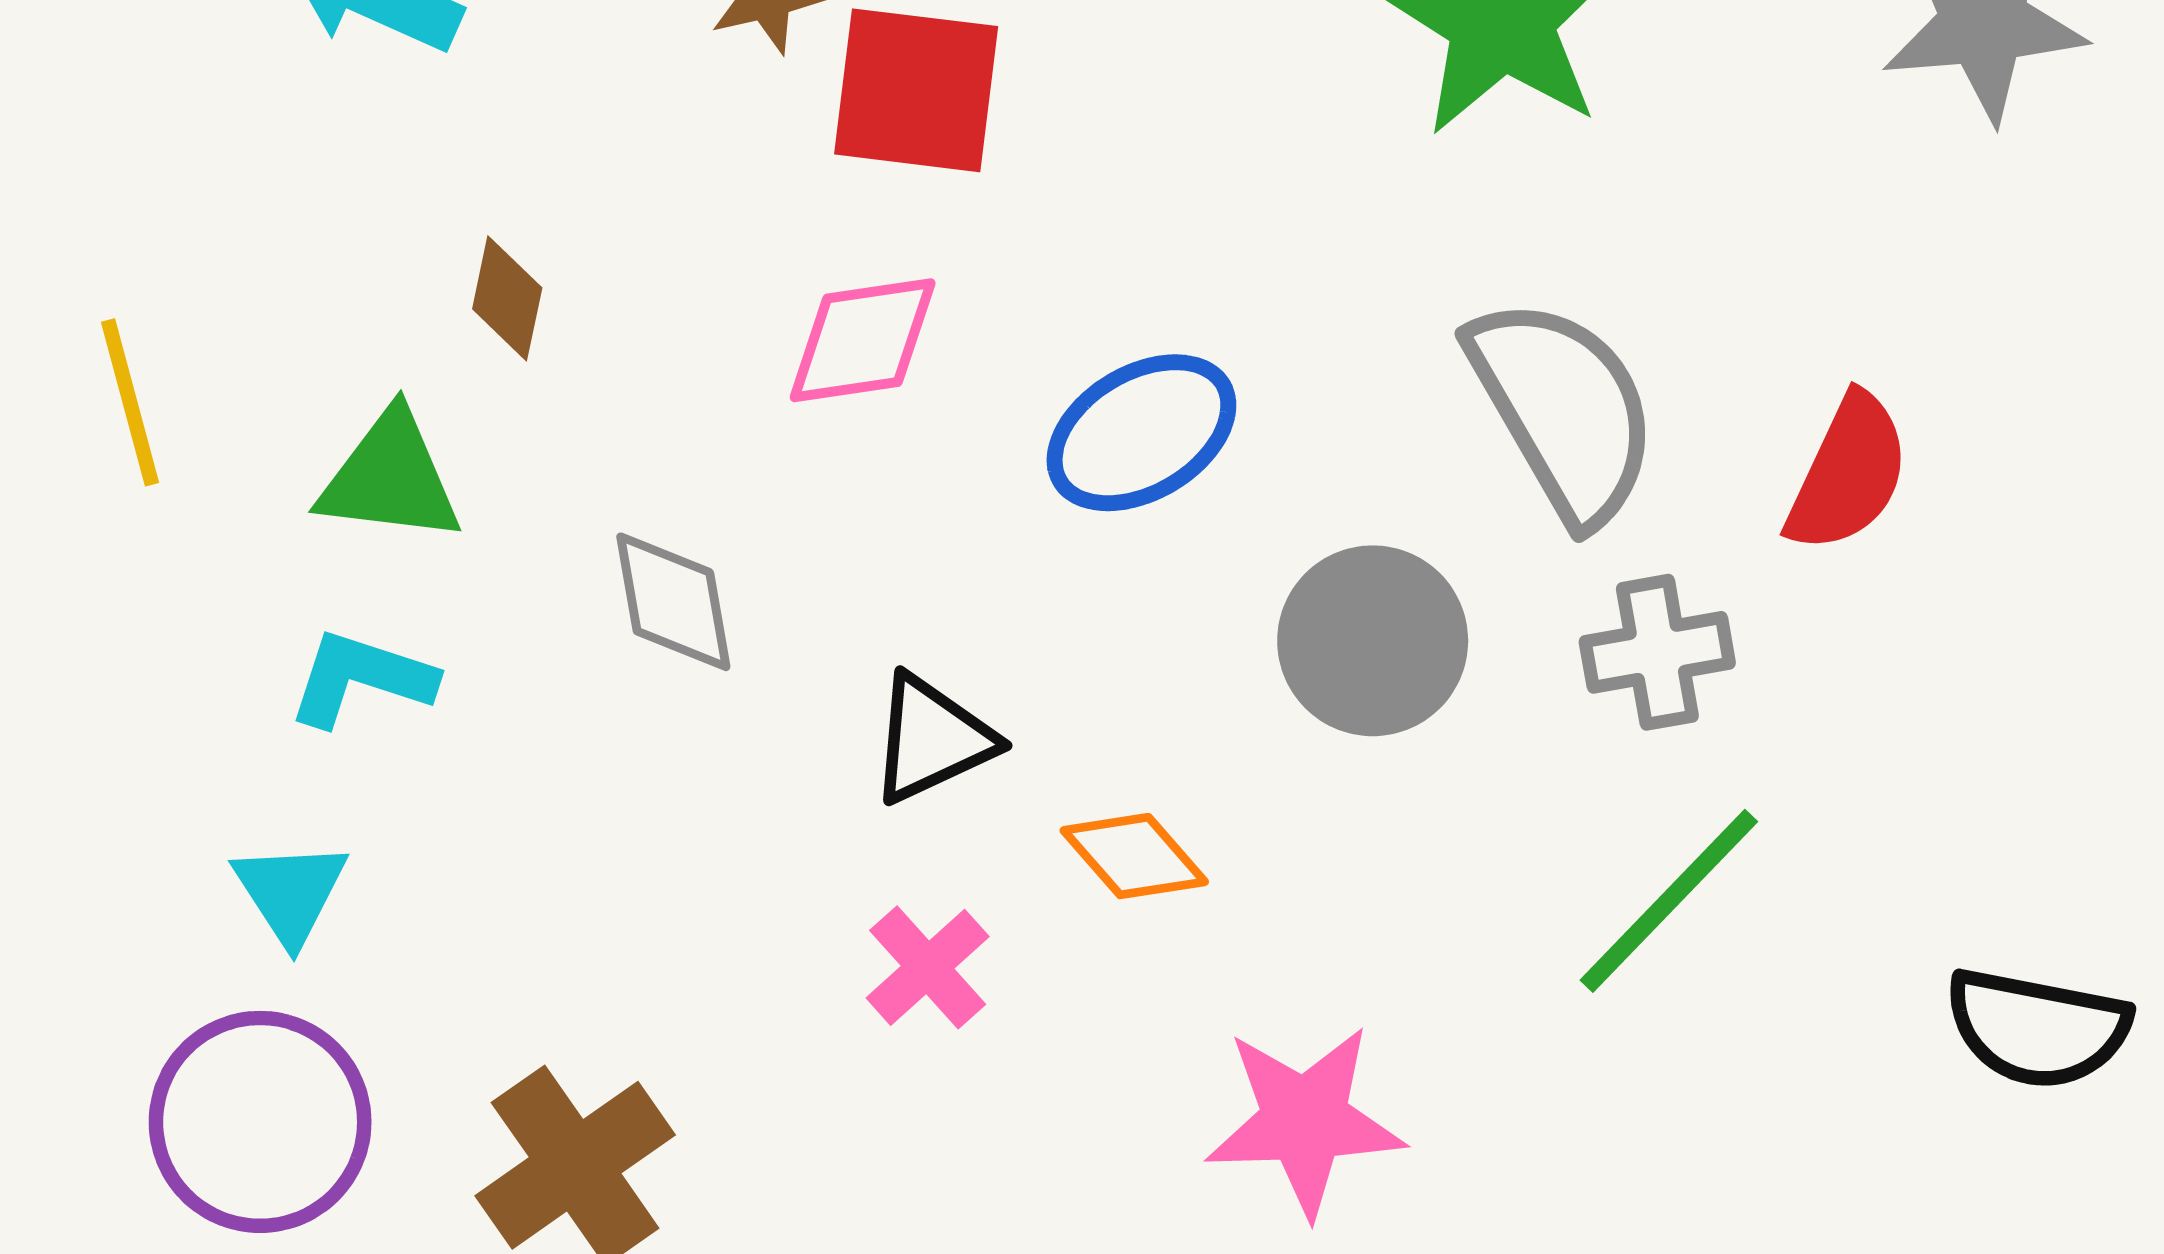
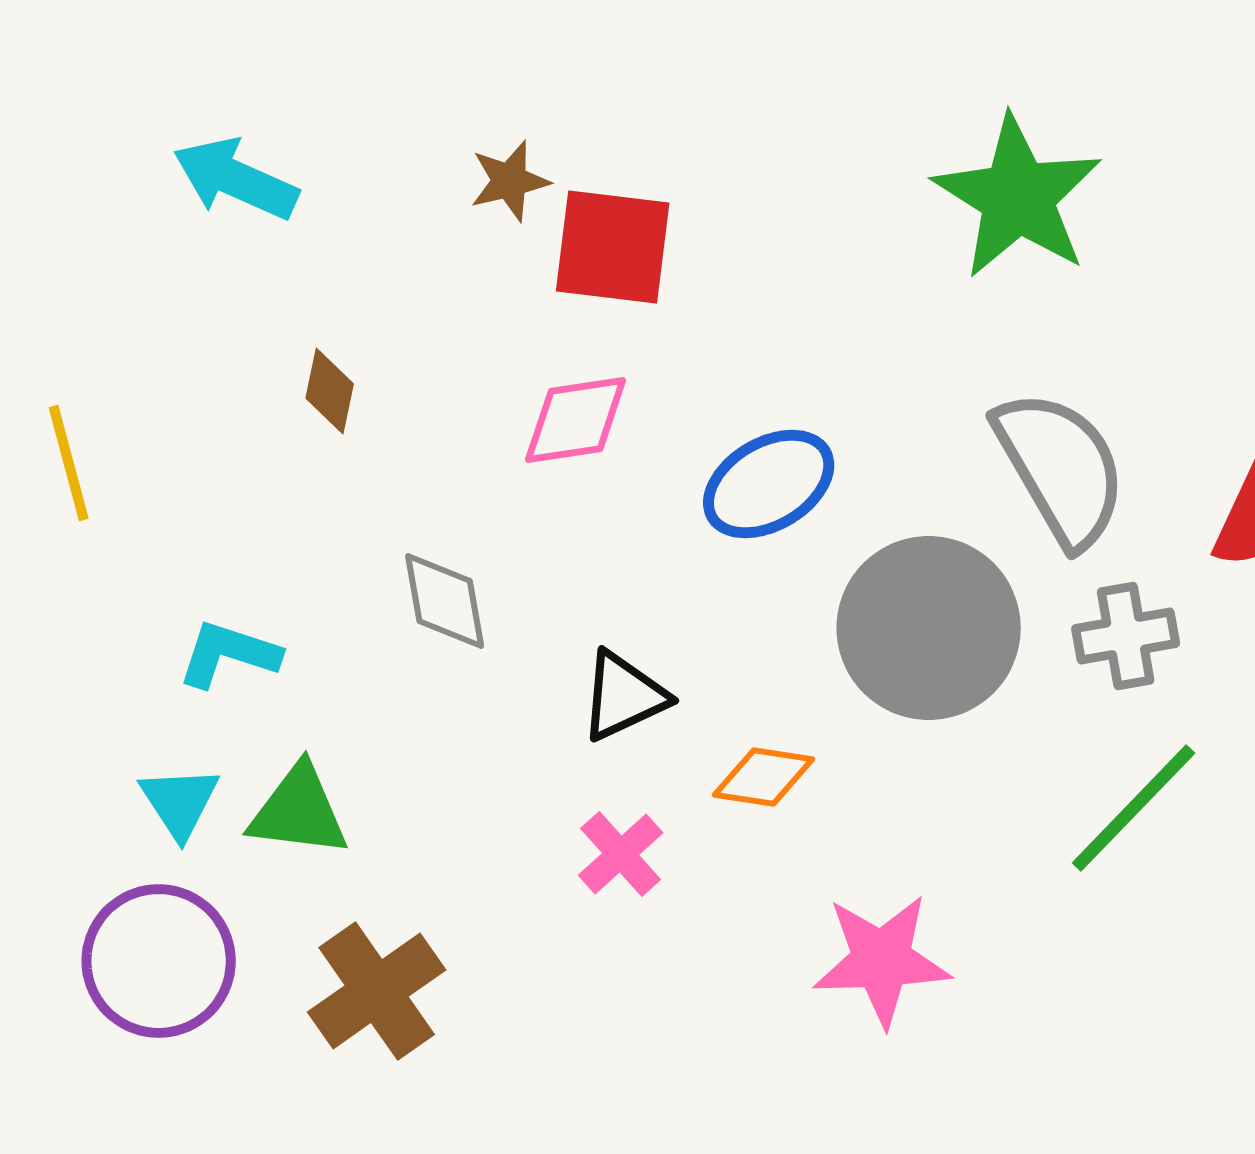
green triangle: (390, 478) -> (299, 811), moved
gray circle: (1373, 641) -> (929, 628), size x1.4
orange diamond: (1134, 856) -> (764, 777), turned -40

